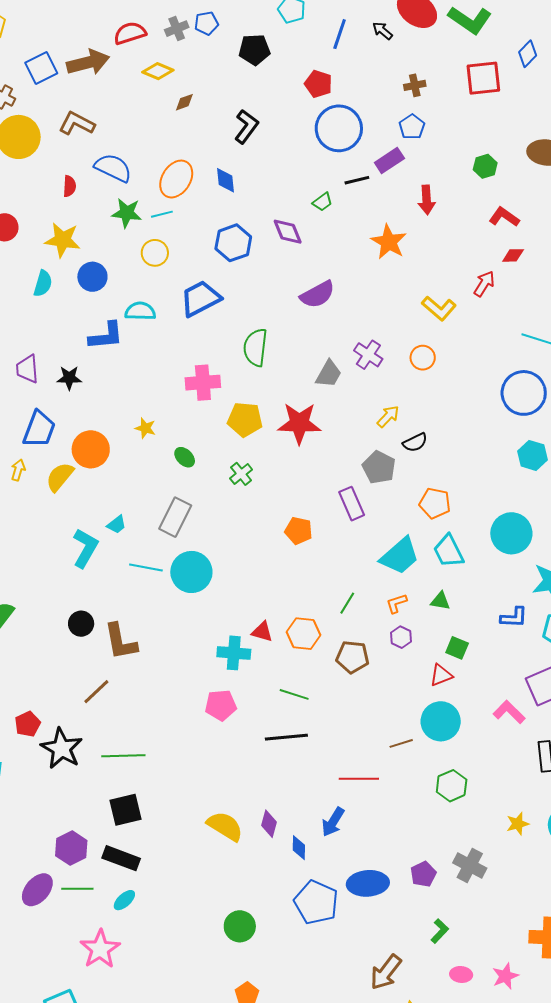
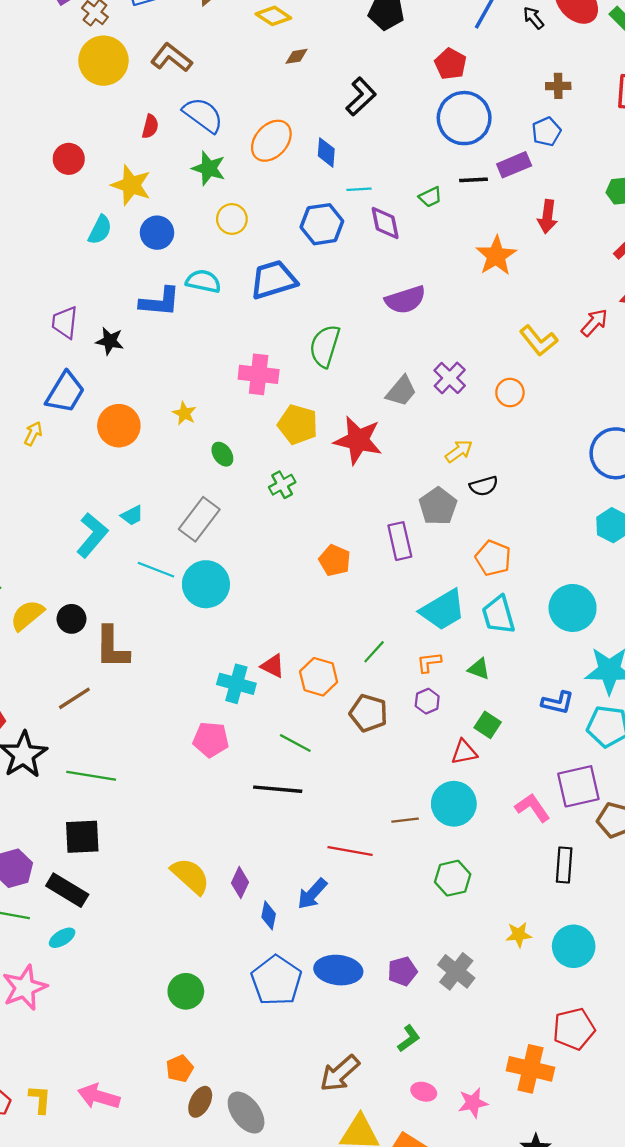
cyan line: (162, 214) -> (359, 189), moved
yellow semicircle: (60, 477) -> (27, 615), moved

